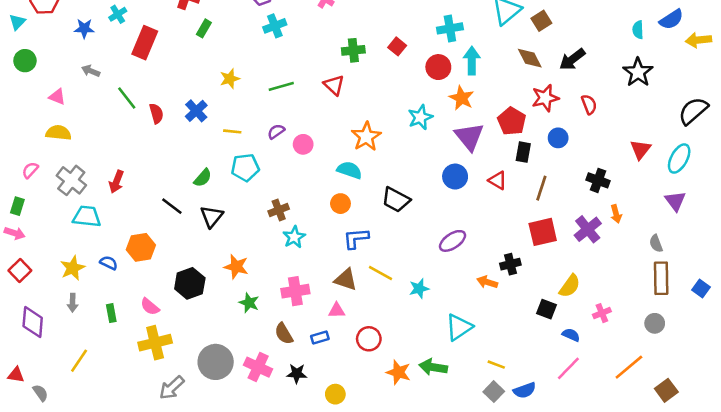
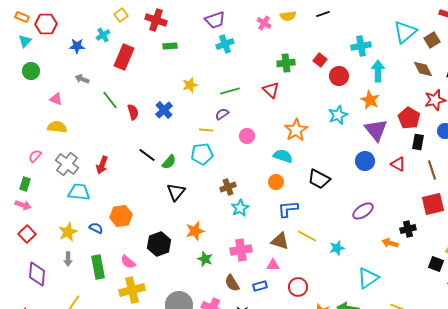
green rectangle: (204, 28) -> (170, 46), turned 56
red circle: (438, 67) -> (339, 76), moved
yellow line: (232, 131) -> (206, 130), moved
purple semicircle: (276, 131) -> (222, 114), moved
brown line: (541, 188) -> (432, 170), turned -36
black line: (172, 206) -> (147, 155), moved
orange star: (236, 267) -> (195, 231), turned -30
green rectangle: (111, 313) -> (98, 267), size x1.6

